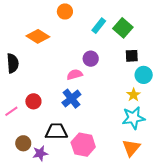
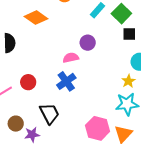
black square: (132, 56) -> (129, 34), moved
black trapezoid: (56, 131) -> (49, 113), turned 60
pink hexagon: (83, 145) -> (98, 128), moved

